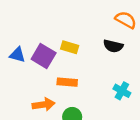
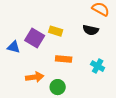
blue triangle: (17, 55) -> (14, 47), moved
orange rectangle: (67, 82) -> (64, 59), moved

